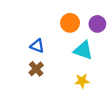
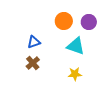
blue triangle: (37, 46) -> (34, 42), turned -40

